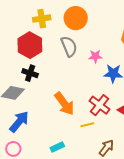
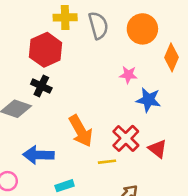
orange circle: (76, 18) -> (142, 29), moved
gray semicircle: (69, 46) -> (98, 25), moved
blue arrow: (19, 122) -> (38, 155), moved, turned -135

